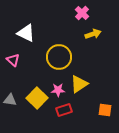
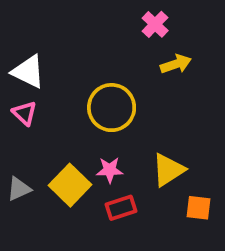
white triangle: (26, 33) -> (28, 72), moved
yellow triangle: (79, 84) -> (168, 170), moved
gray triangle: (10, 100) -> (19, 189), turned -32

